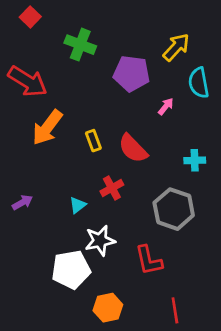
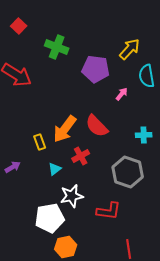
orange arrow: (47, 127) -> (65, 129), moved
yellow rectangle: (93, 141) -> (40, 142), moved
red L-shape: (149, 260) -> (109, 211), turned -70
orange hexagon: (108, 308) -> (66, 247), moved

